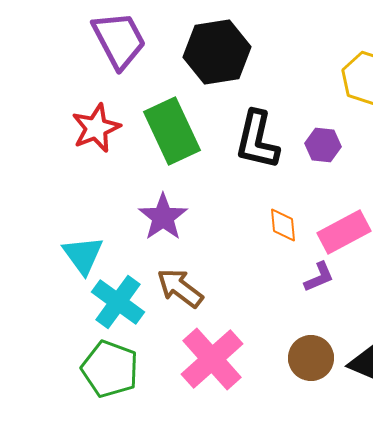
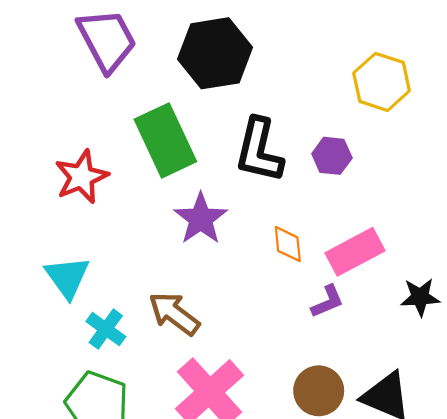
red star: (96, 128) -> (82, 177), moved
purple star: (163, 217) -> (201, 219), moved
cyan cross: (118, 302) -> (106, 329), size x0.7

